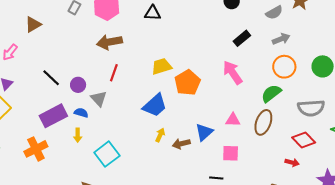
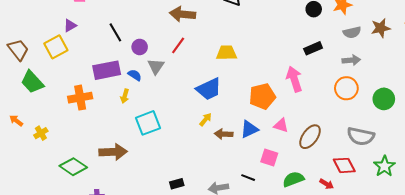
orange pentagon: (187, 83) -> (262, 96), moved
green semicircle: (271, 93) -> (293, 179), moved

